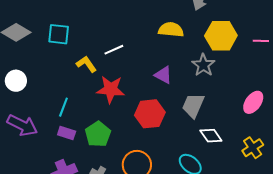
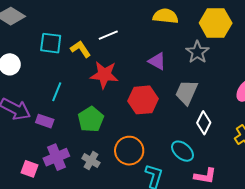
cyan square: (59, 34) -> (51, 43), moved
purple rectangle: (67, 133) -> (45, 121), moved
white diamond: (211, 136) -> (204, 123), turned 60

